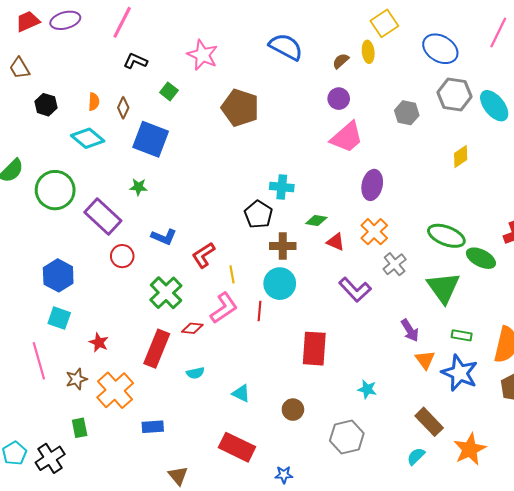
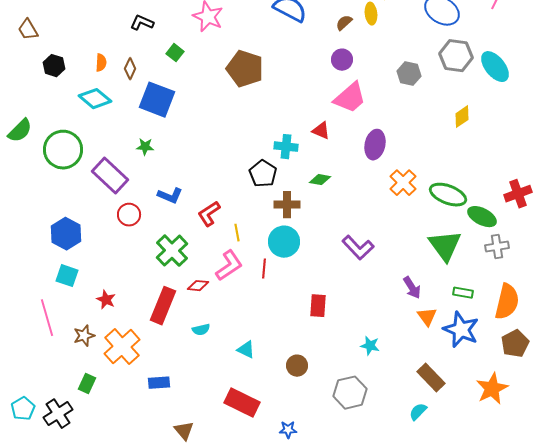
orange cross: (374, 232) -> (403, 183), moved
red triangle: (336, 242) -> (321, 131), moved
gray cross: (395, 264) -> (497, 247), moved, turned 30
red rectangle: (314, 349) -> (318, 306), size x0.7
green rectangle: (80, 428) -> (87, 384), turned 36
orange star: (470, 449) -> (492, 389), moved

